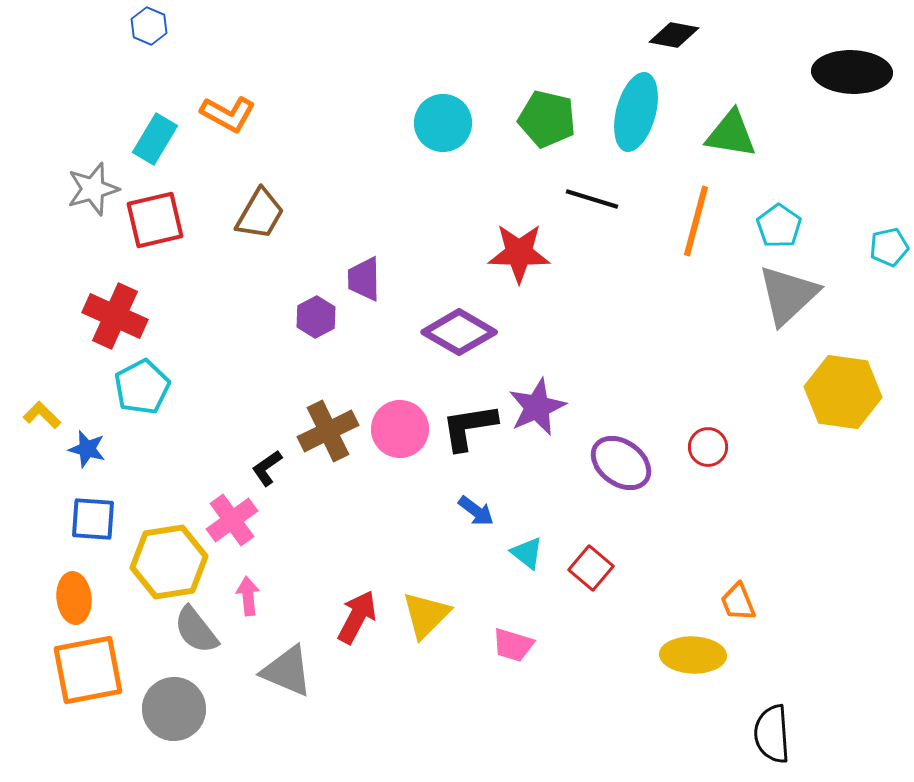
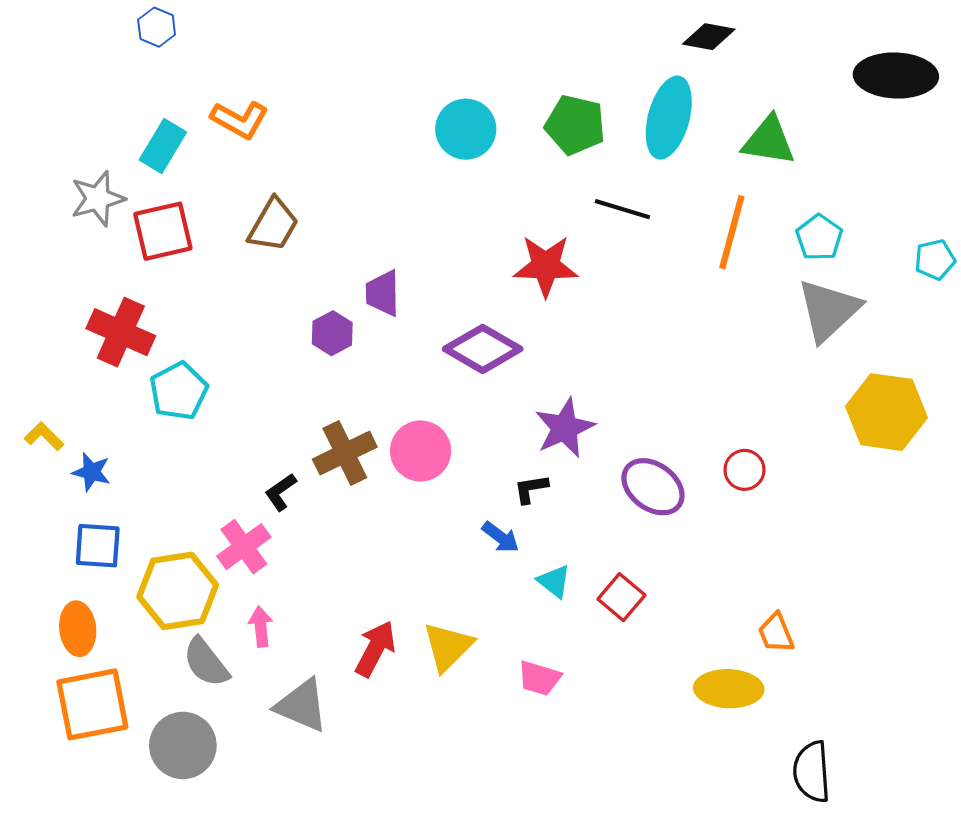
cyan pentagon: (142, 387) -> (179, 391), moved
black L-shape: (469, 427) -> (531, 489), moved, size x0.6

